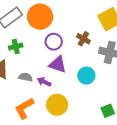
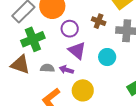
green cross: (16, 47) -> (33, 39), size x1.6
purple triangle: (58, 64) -> (77, 51), turned 30

